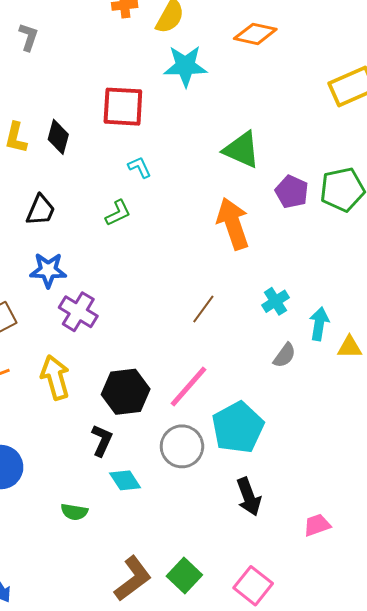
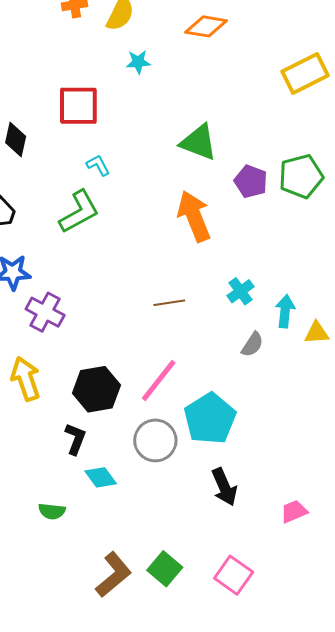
cyan star: (185, 66) -> (138, 62), size x0.6
green L-shape: (118, 213) -> (79, 212), size x1.6
brown line: (203, 309) -> (169, 303), turned 48

